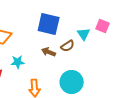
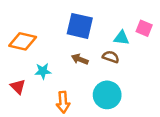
cyan triangle: (84, 34) -> (121, 38), turned -48
brown semicircle: (68, 46) -> (111, 57), moved, turned -128

